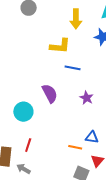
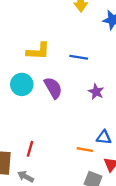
yellow L-shape: (60, 46) -> (38, 51), moved
cyan circle: (23, 112) -> (22, 84), moved

